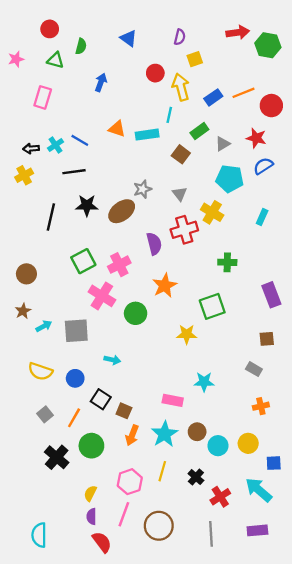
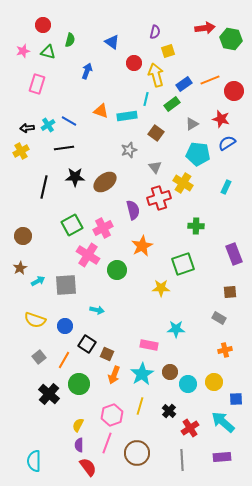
blue triangle: (129, 38) -> (112, 42), moved
pink star: (16, 59) -> (23, 51), moved
green rectangle: (199, 131) -> (172, 104), moved
gray star: (143, 189) -> (129, 150), moved

